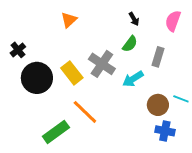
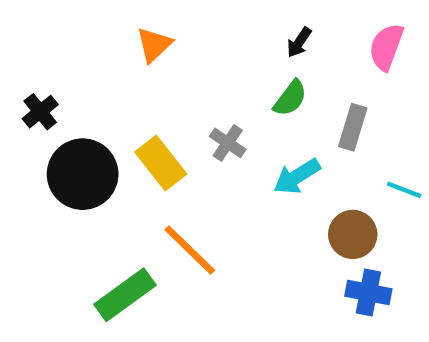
black arrow: (134, 19) -> (299, 42), turned 64
gray cross: (102, 64) -> (228, 143), size x0.6
cyan line: (181, 99) -> (404, 190), moved

